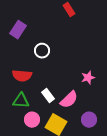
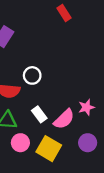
white circle: (42, 51) -> (32, 75), moved
pink star: (88, 78) -> (86, 107), moved

